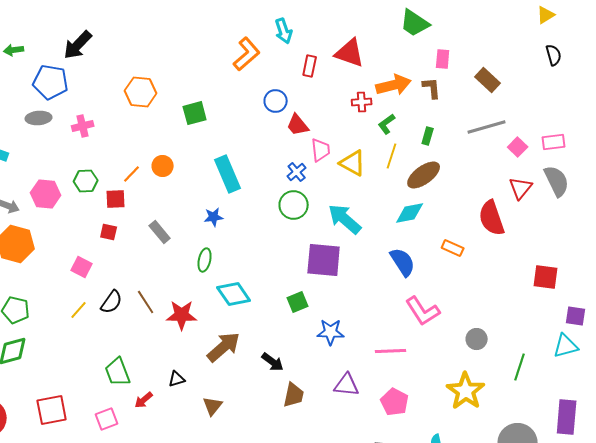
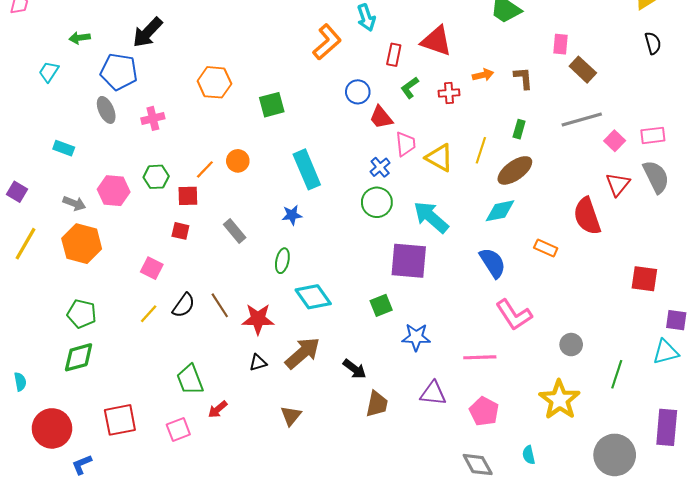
pink rectangle: (443, 59) -> (561, 44), moved
orange arrow: (394, 85) -> (483, 75), size x0.6
gray ellipse: (39, 118) -> (106, 110), turned 70
green L-shape: (387, 124) -> (410, 88), moved
black triangle: (177, 379) -> (258, 363), moved

